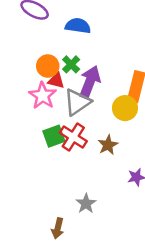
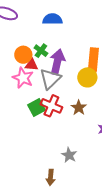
blue semicircle: (78, 26) -> (52, 19), moved

